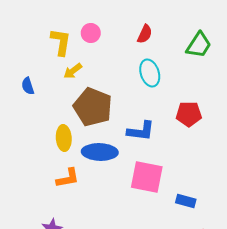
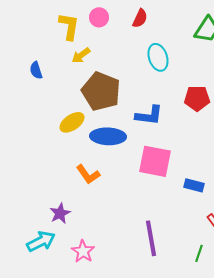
red semicircle: (145, 34) -> (140, 18), moved
yellow ellipse: (64, 138) -> (72, 122), turned 60
orange L-shape: (68, 178) -> (88, 174), moved, turned 65

